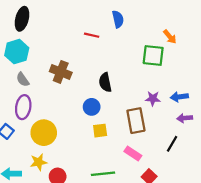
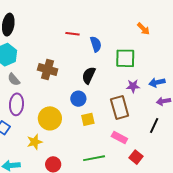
blue semicircle: (118, 19) -> (96, 44), moved
green square: (153, 56) -> (125, 58), moved
black semicircle: (105, 82) -> (89, 75), turned 42
yellow circle: (44, 133) -> (50, 118), moved
yellow star: (39, 162) -> (35, 142), moved

